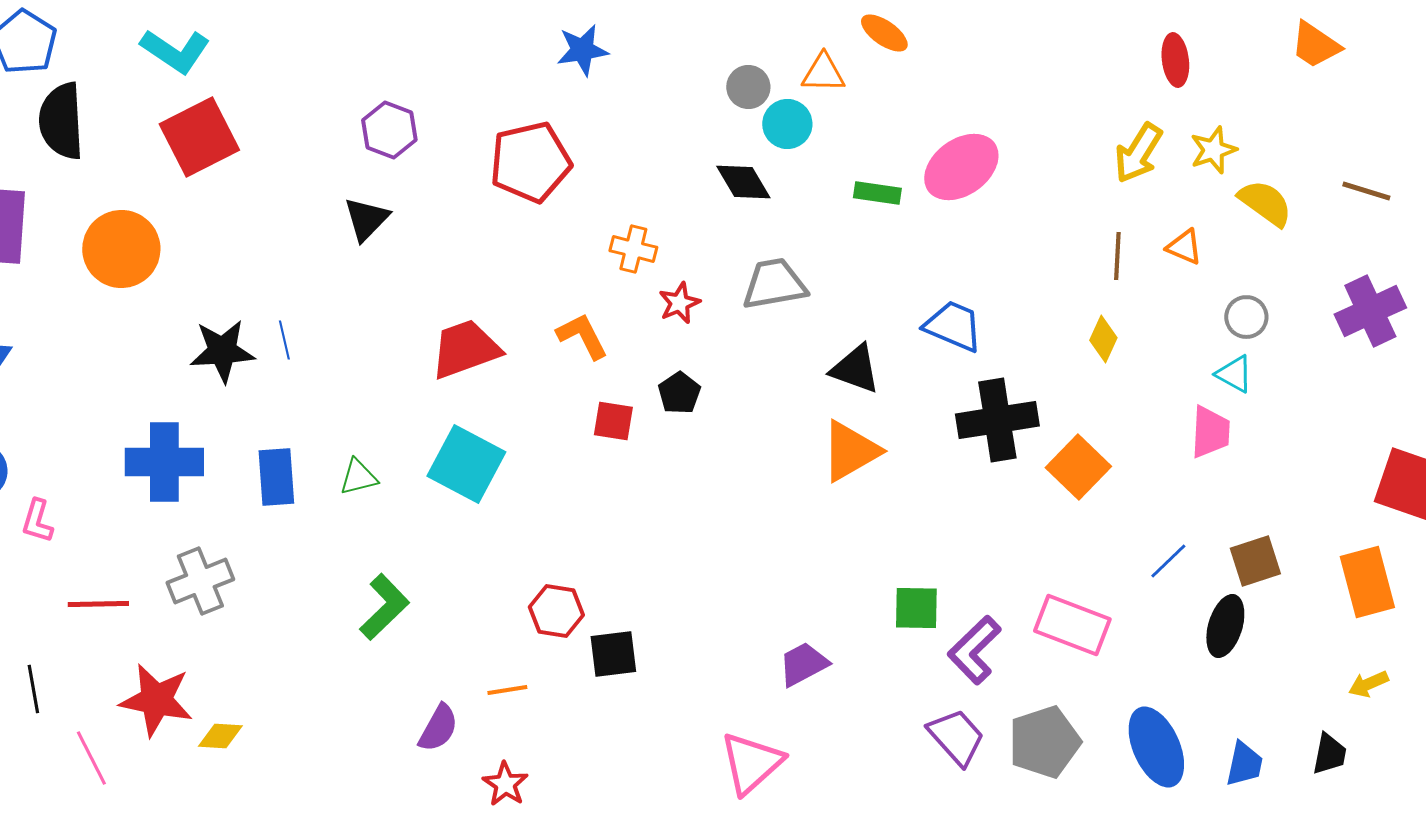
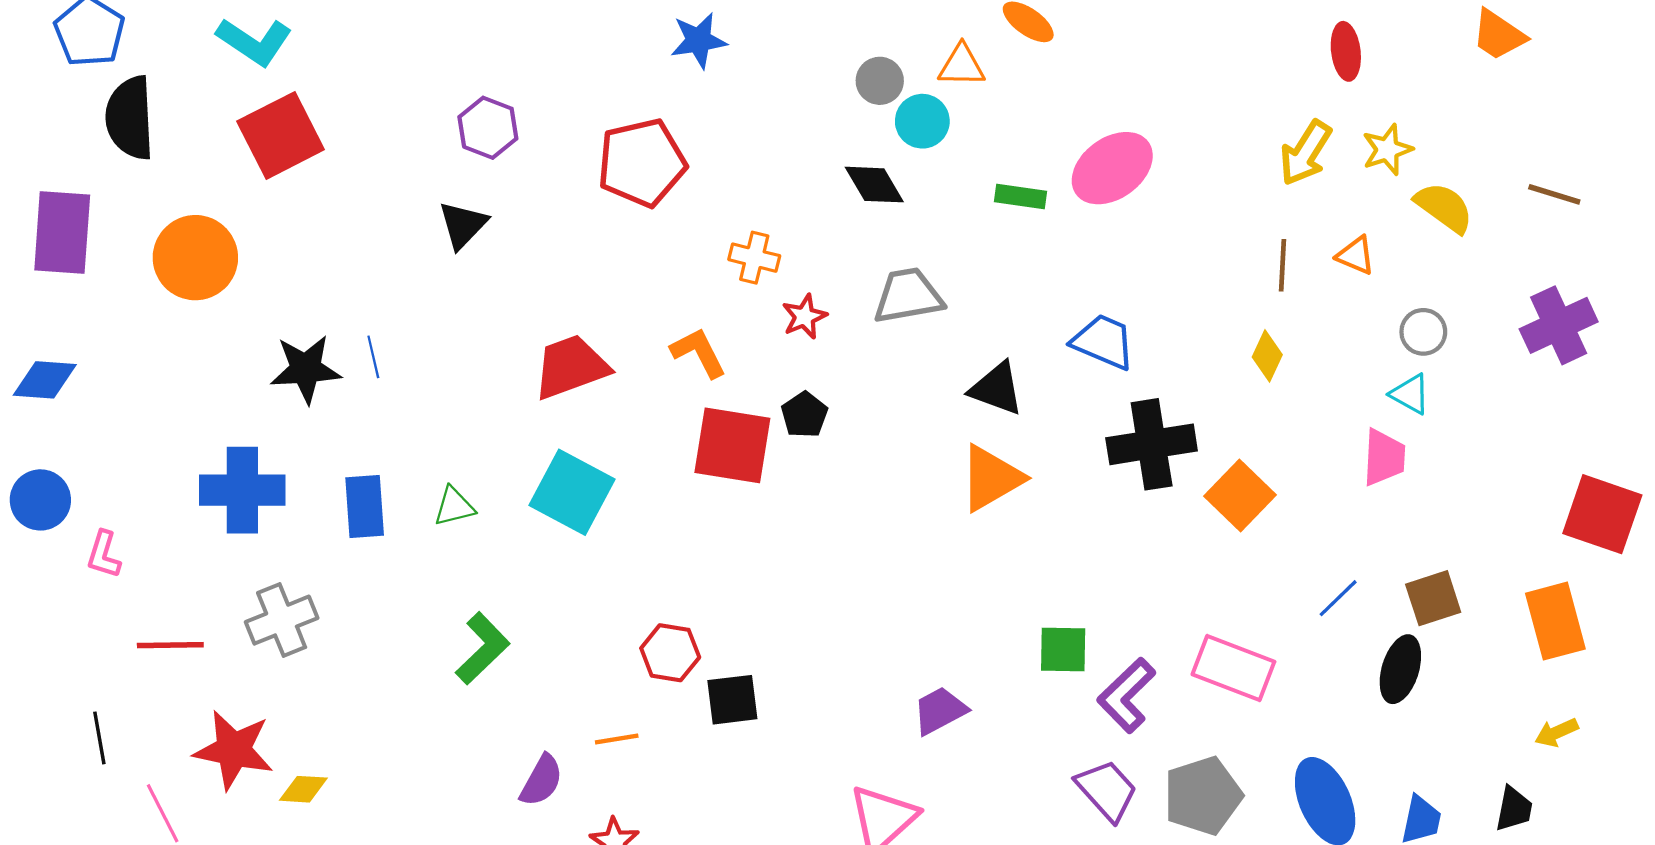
red square: (613, 421) -> (732, 445), size x1.8

